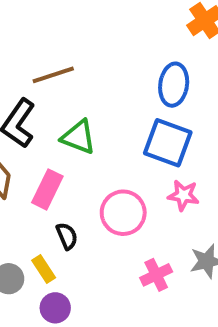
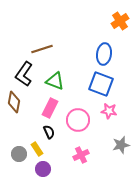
pink rectangle: (47, 189) -> (50, 108), moved
pink cross: (156, 275) -> (81, 155), moved

